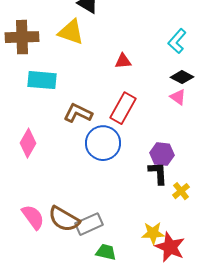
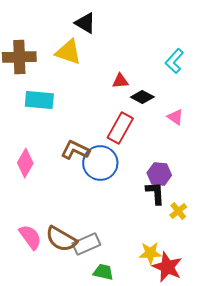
black diamond: (182, 77) -> (142, 97), moved
brown L-shape: (78, 113) -> (75, 150), moved

